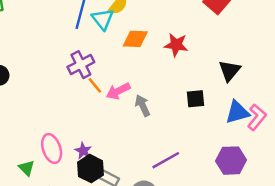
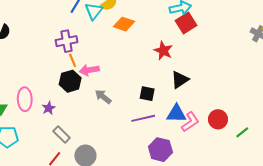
orange diamond: (135, 39) -> (124, 24), moved
red star: (176, 45) -> (163, 51), moved
gray arrow: (143, 106) -> (103, 97), moved, turned -42
purple line: (166, 160) -> (143, 118), moved
black hexagon: (90, 169) -> (70, 81), moved

